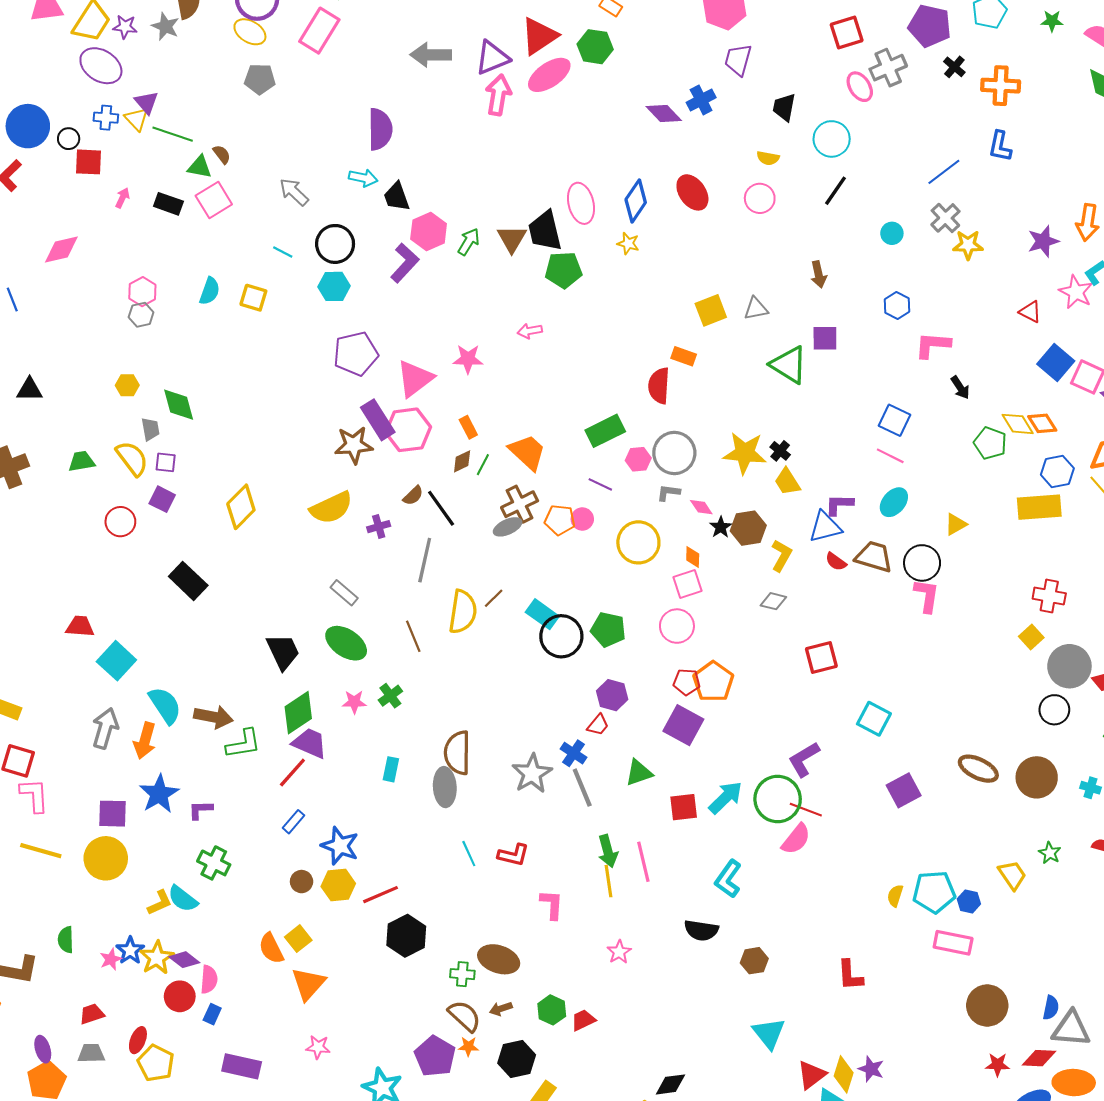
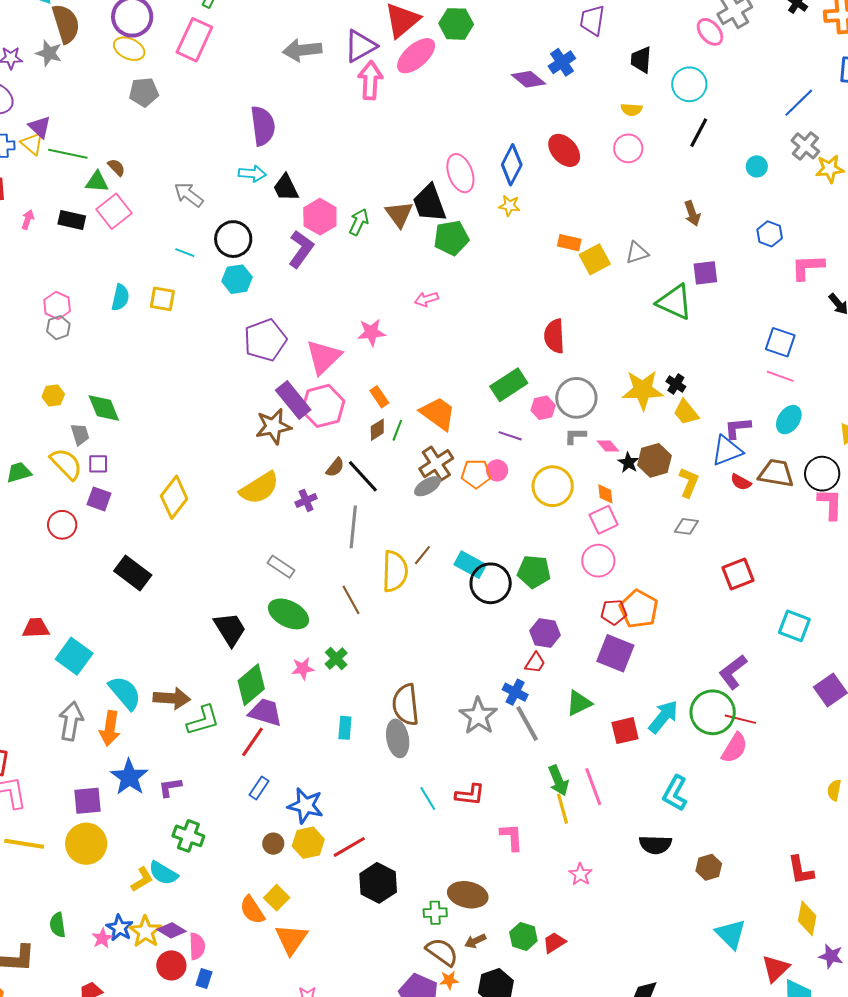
orange rectangle: (684, 356) -> (569, 243), moved
yellow diamond: (844, 1074) -> (807, 918), moved

